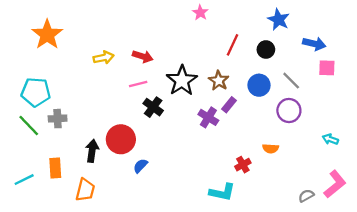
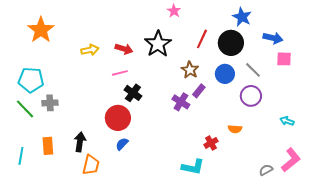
black circle: (266, 49) -> (231, 43), size x1.6
black star: (182, 81) -> (158, 44), moved
red circle: (121, 139) -> (118, 118), moved
black arrow: (92, 151) -> (80, 142), moved
cyan line: (24, 180) -> (21, 156), turned -54
orange trapezoid: (85, 190) -> (91, 165), moved

